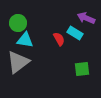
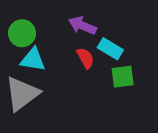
purple arrow: (86, 18) -> (82, 26), moved
green square: (82, 69) -> (123, 77), moved

